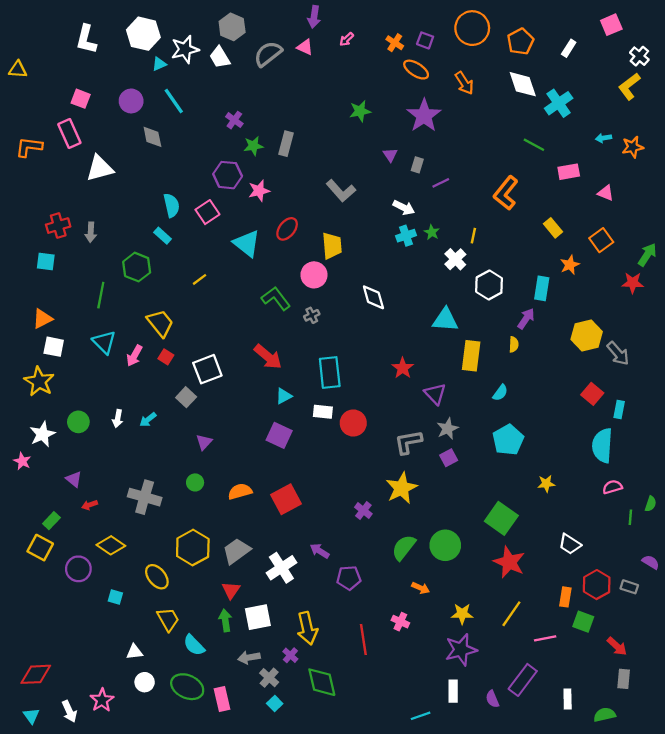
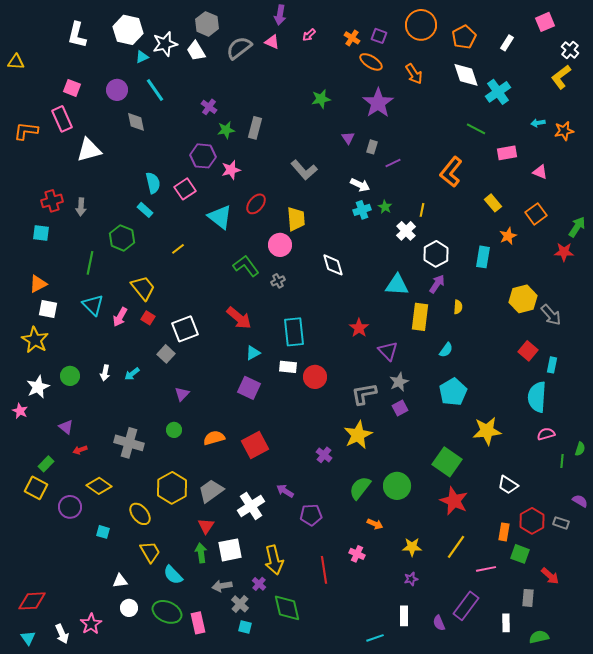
purple arrow: (526, 319) -> (437, 284), moved
yellow star: (546, 484) -> (487, 431), size x1.8
purple star: (461, 650) -> (411, 579), size x0.5
gray rectangle: (624, 679) -> (528, 598), moved
cyan square: (275, 703) -> (245, 627), turned -32

